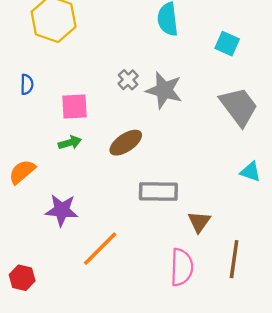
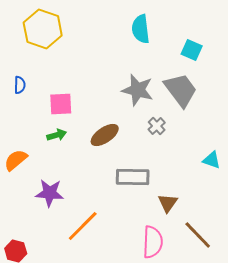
gray cross: (128, 80) -> (157, 126), moved
gray trapezoid: (239, 107) -> (181, 90), moved
brown line: (234, 259) -> (198, 235), turned -52

